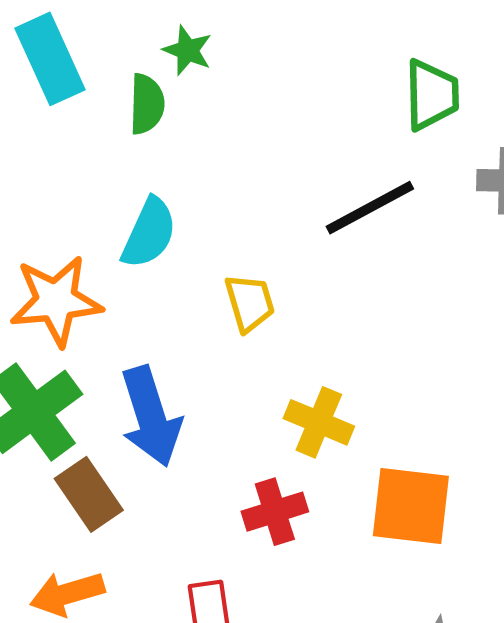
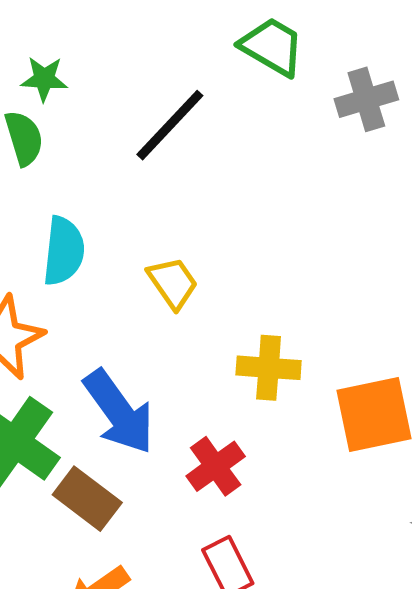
green trapezoid: (432, 95) -> (272, 47), turned -40
black line: (370, 208) -> (170, 125), moved
red cross: (275, 512) -> (216, 466), moved

